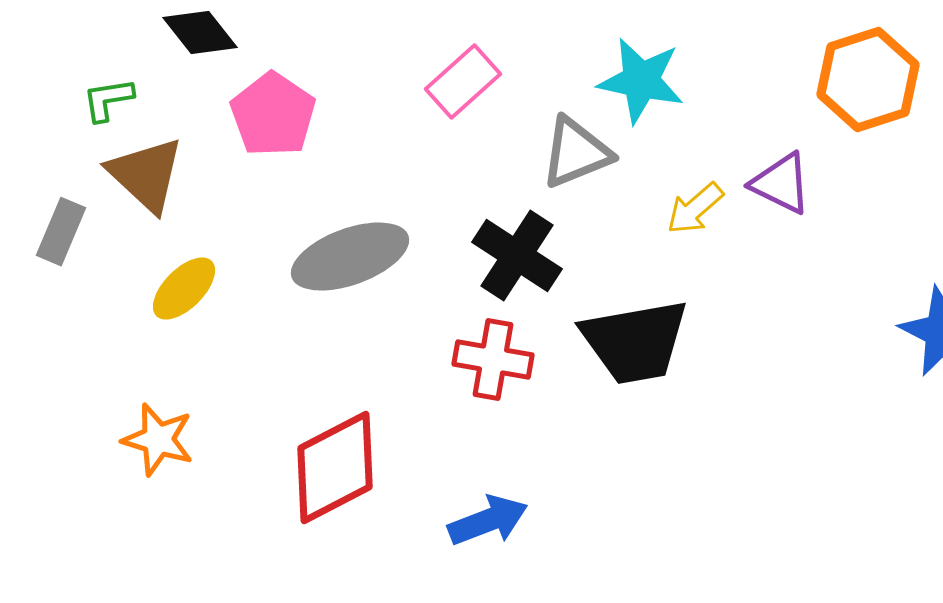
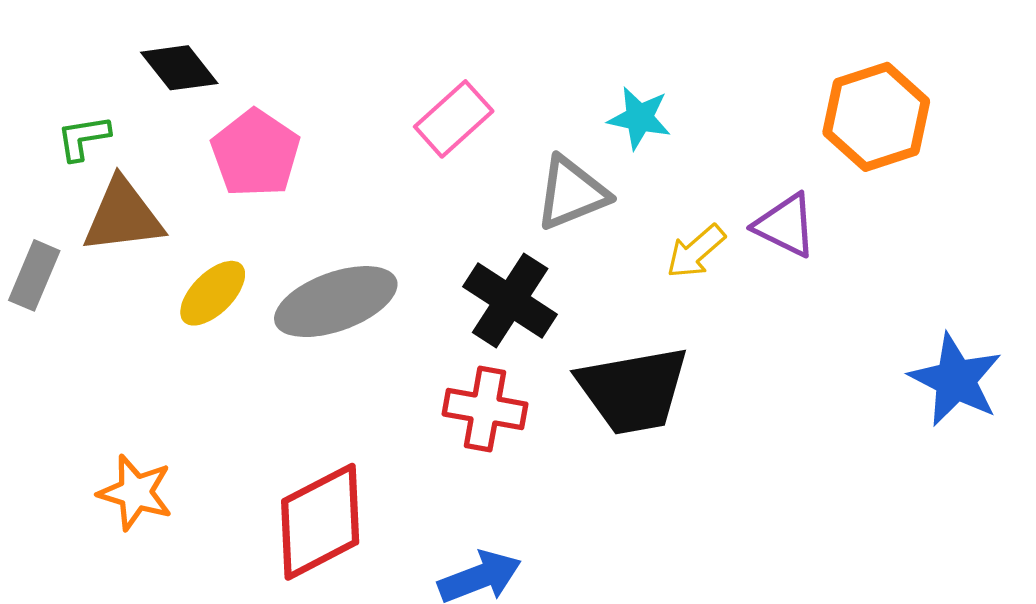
cyan star: (641, 81) -> (639, 118), size x0.7
brown triangle: (146, 175) -> (123, 216), turned -50
yellow ellipse: (184, 289) -> (213, 293), moved

